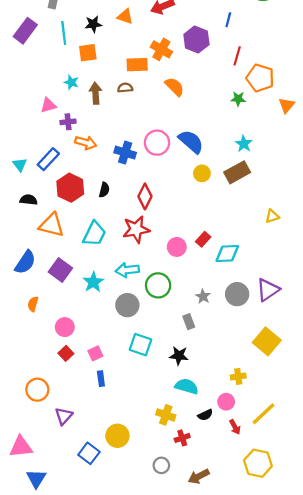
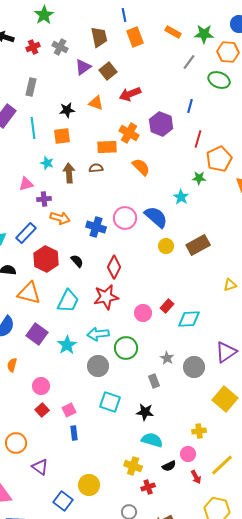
cyan line: (64, 33) -> (33, 128), moved
orange pentagon: (260, 78) -> (219, 159), turned 30
cyan star: (244, 144) -> (181, 197), moved
black semicircle: (104, 190) -> (77, 261), turned -56
gray circle: (237, 294) -> (194, 367), moved
purple triangle: (64, 416) -> (40, 467), turned -36

